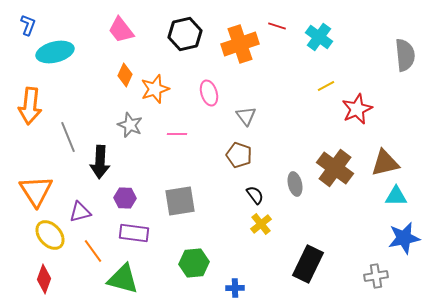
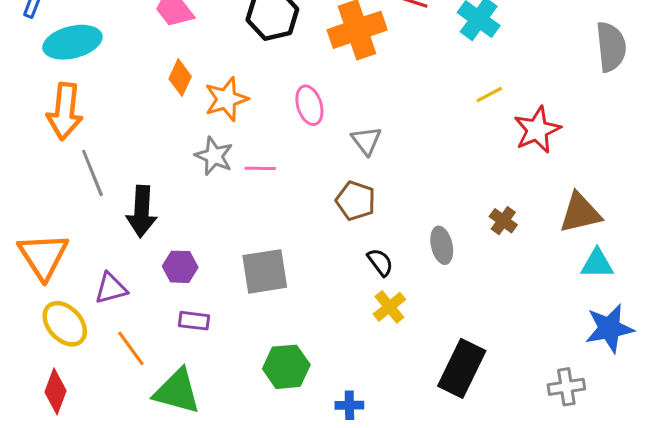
orange arrow: (30, 106) -> (65, 111), moved
gray star: (130, 125) -> (214, 156), moved
brown cross: (335, 168) -> (503, 221), size x0.5
purple rectangle: (134, 233) -> (194, 321), size x0.7

